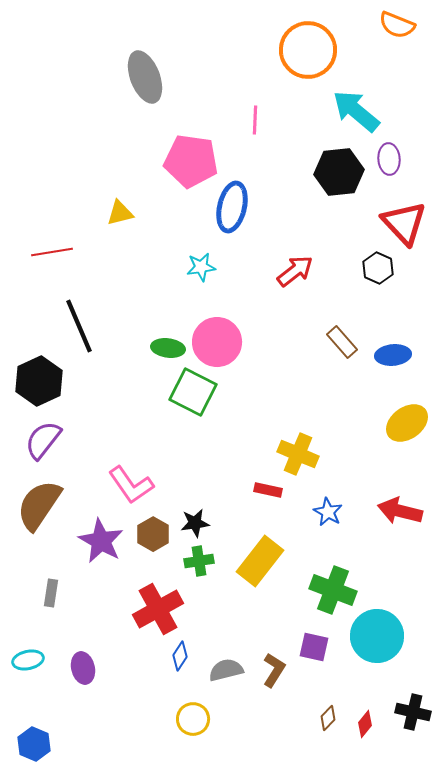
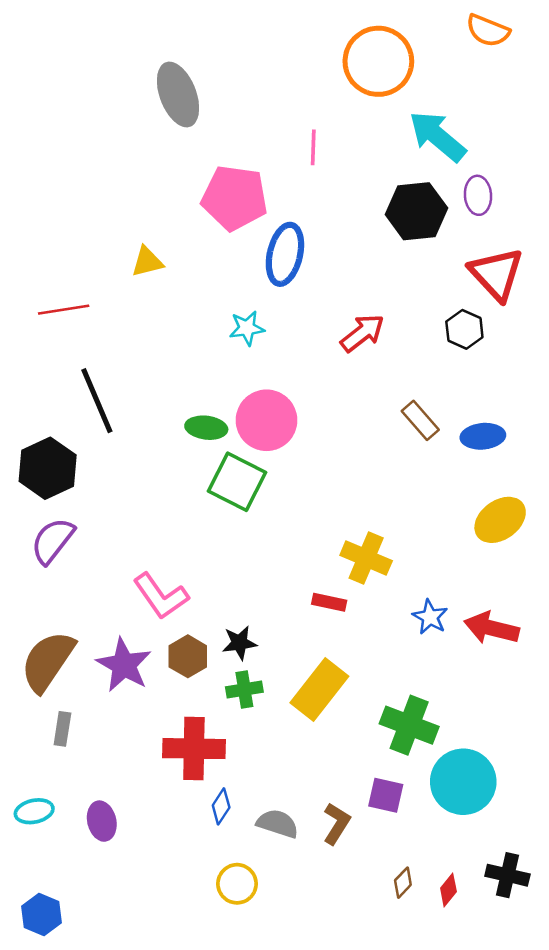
brown semicircle: (39, 505) -> (48, 661), moved
blue star: (328, 512) -> (430, 617), moved
red cross: (158, 609) -> (194, 749), turned 30
gray semicircle: (226, 670) -> (278, 824), turned 32

